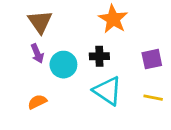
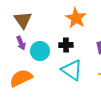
orange semicircle: (37, 102) -> (21, 78), size x1.6

